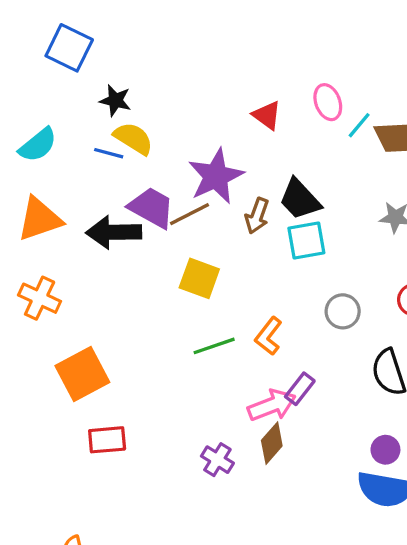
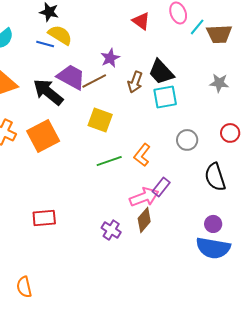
purple star: (216, 176) -> (110, 58), size x0.6
black arrow: (114, 232) -> (48, 92), turned 40
orange square: (82, 374) -> (43, 136), moved

